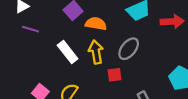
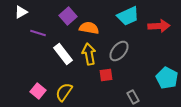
purple line: (31, 29) -> (38, 33), moved

